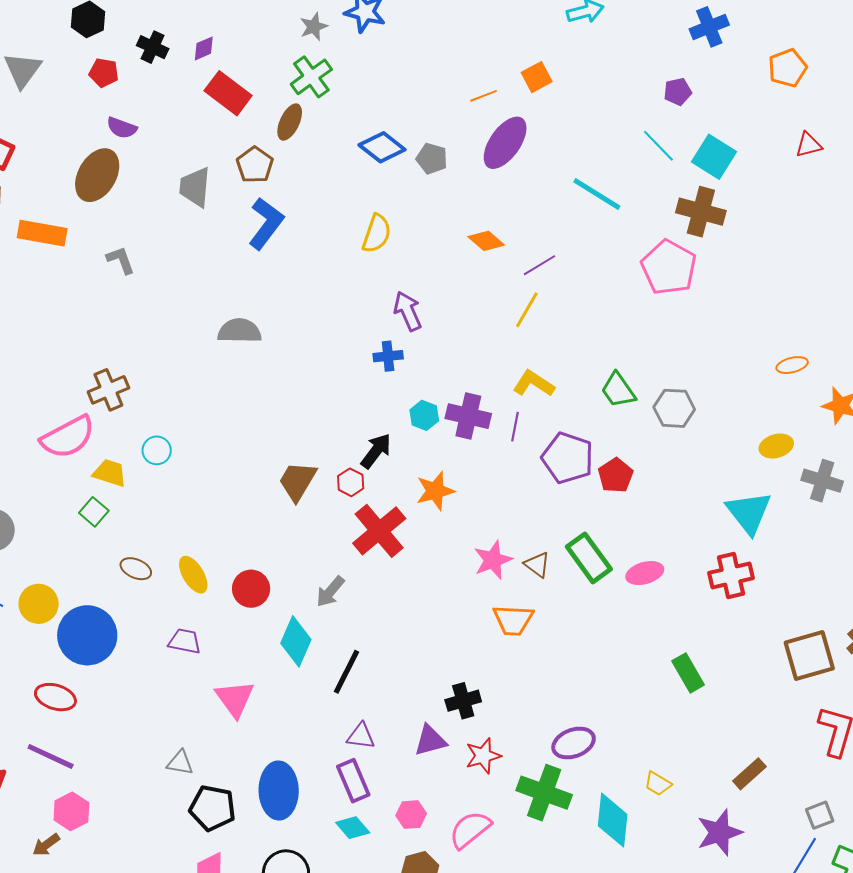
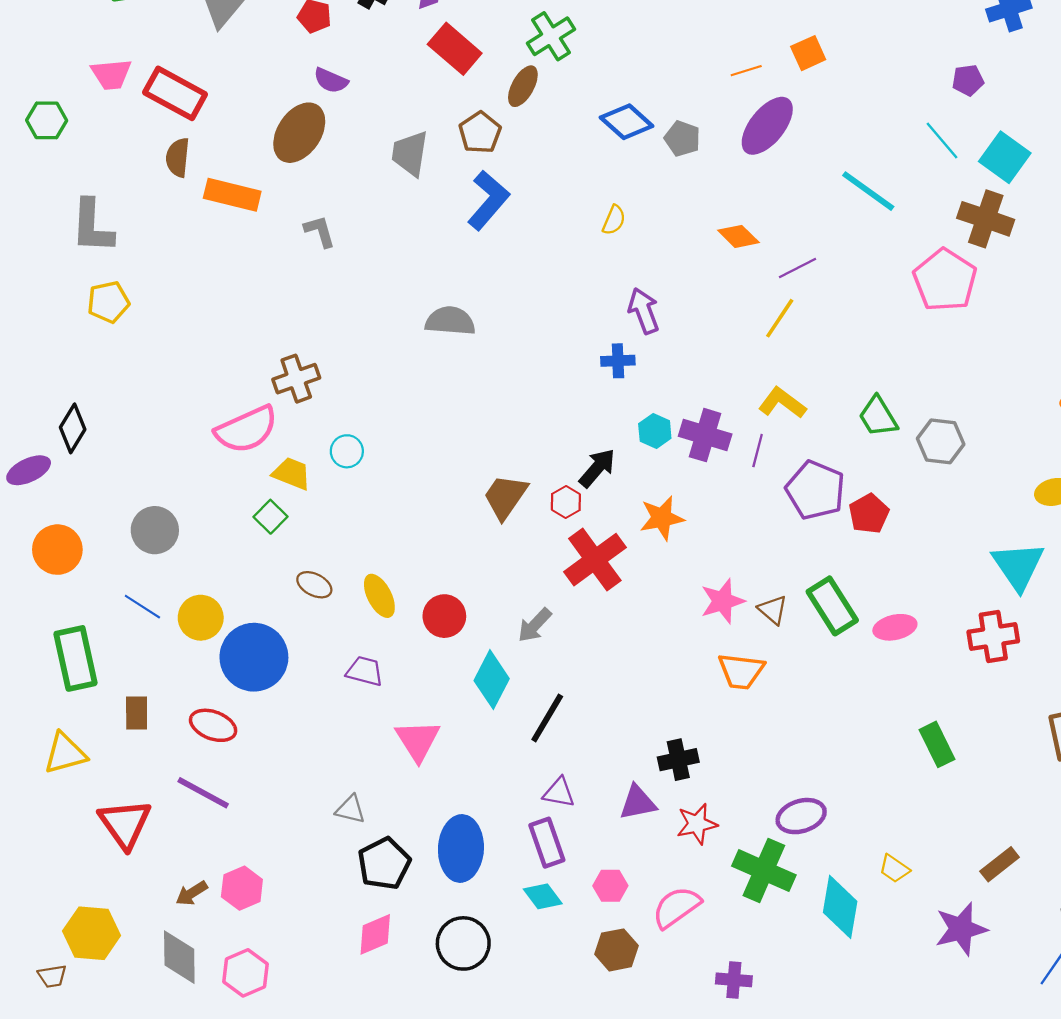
yellow semicircle: (377, 234) -> (614, 220), size x0.7
black pentagon: (212, 808) -> (384, 864), turned 30
pink hexagon: (71, 811) -> (242, 888), moved

